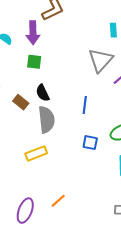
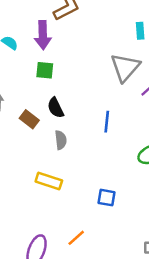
gray semicircle: (46, 120) -> (61, 140), size x0.6
blue square: (90, 143) -> (107, 198), moved
yellow rectangle: (36, 153) -> (49, 181), turned 40

